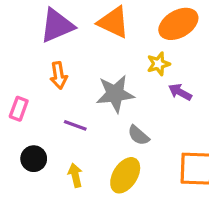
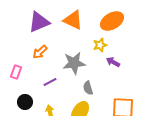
orange arrow: (59, 75) -> (40, 52), turned 56
purple line: (75, 125) -> (50, 82), turned -48
gray semicircle: (138, 135) -> (88, 88), turned 32

